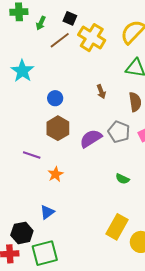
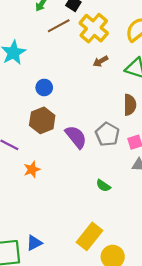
brown arrow: (101, 92) -> (100, 61), moved, turned 72
purple semicircle: (91, 139) -> (76, 137), turned 75
blue triangle: (47, 212) -> (34, 243), moved

